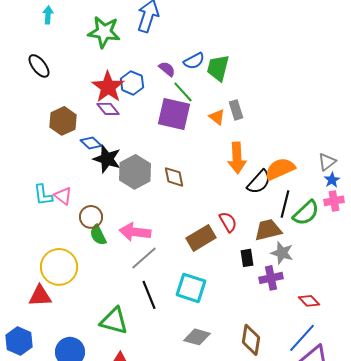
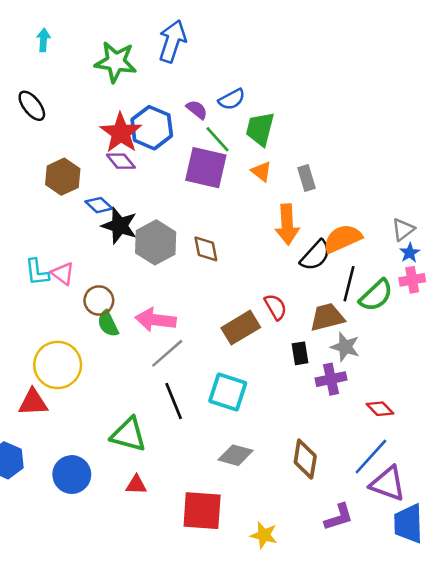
green trapezoid: (218, 68) -> (260, 129), moved
blue hexagon: (132, 83) -> (152, 128), size x1.4
gray rectangle: (236, 110) -> (306, 178), moved

